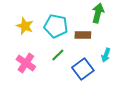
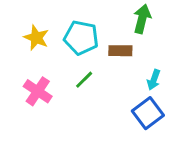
blue square: (83, 69) -> (148, 113), moved

